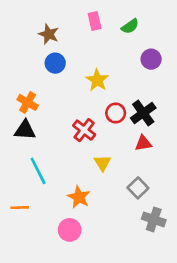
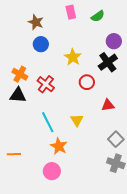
black cross: (143, 113) -> (108, 62), moved
red cross: (84, 130) -> (46, 84), moved
cyan line: (38, 171) -> (48, 122), moved
gray square: (138, 188) -> (116, 139), moved

